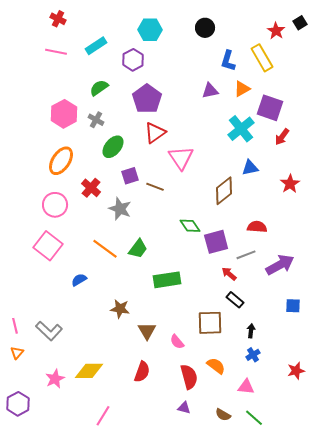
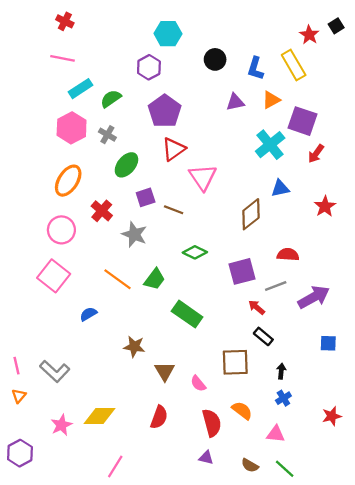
black circle: (205, 28) -> (215, 59), moved
cyan rectangle: (96, 46) -> (80, 89), moved
green diamond: (190, 226) -> (195, 252), moved, turned -30
green rectangle: (167, 280) -> (187, 314), turned 44

